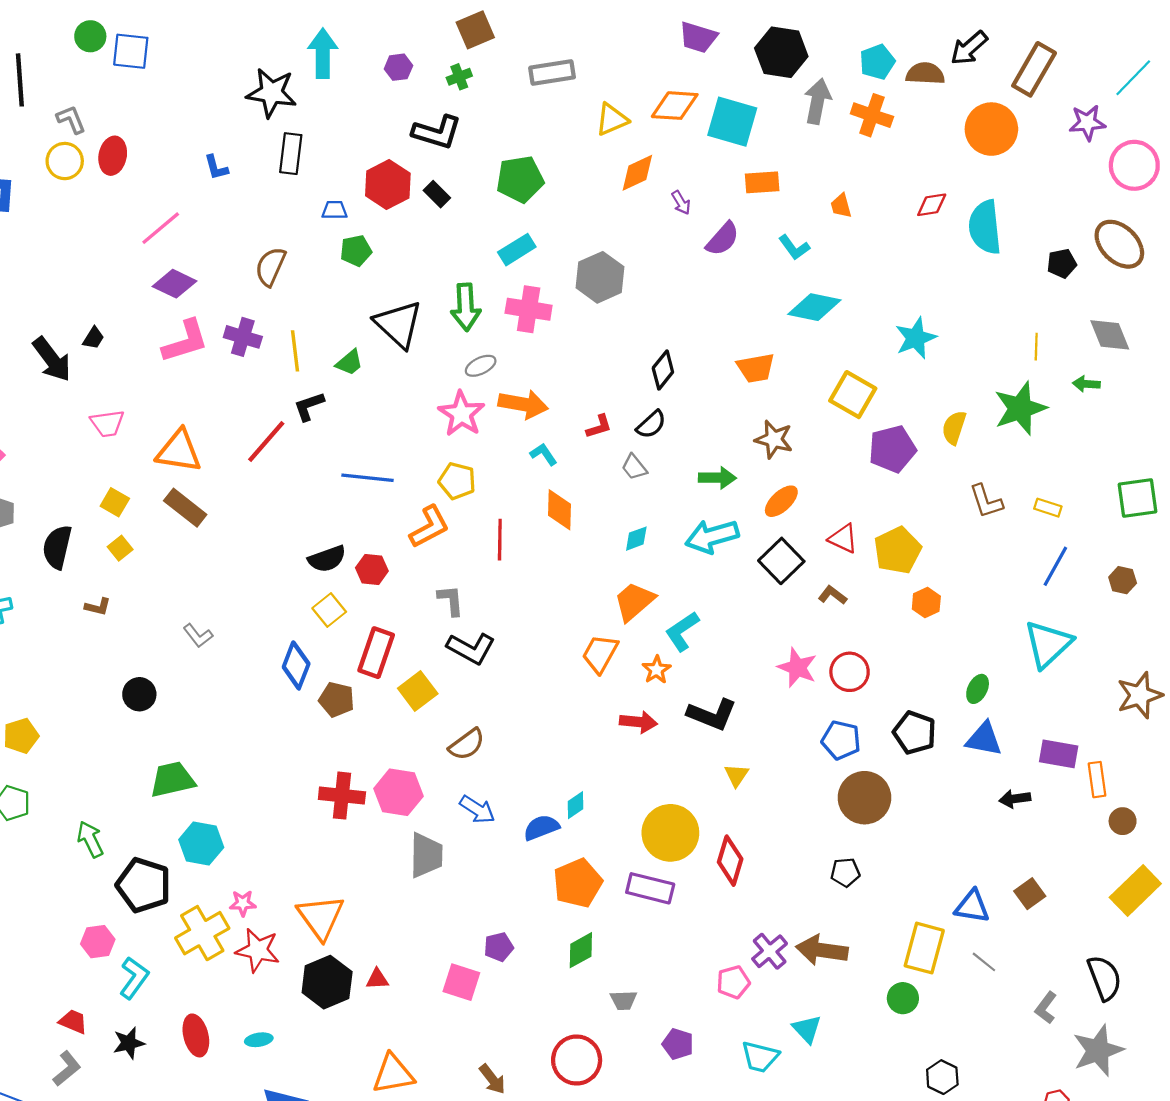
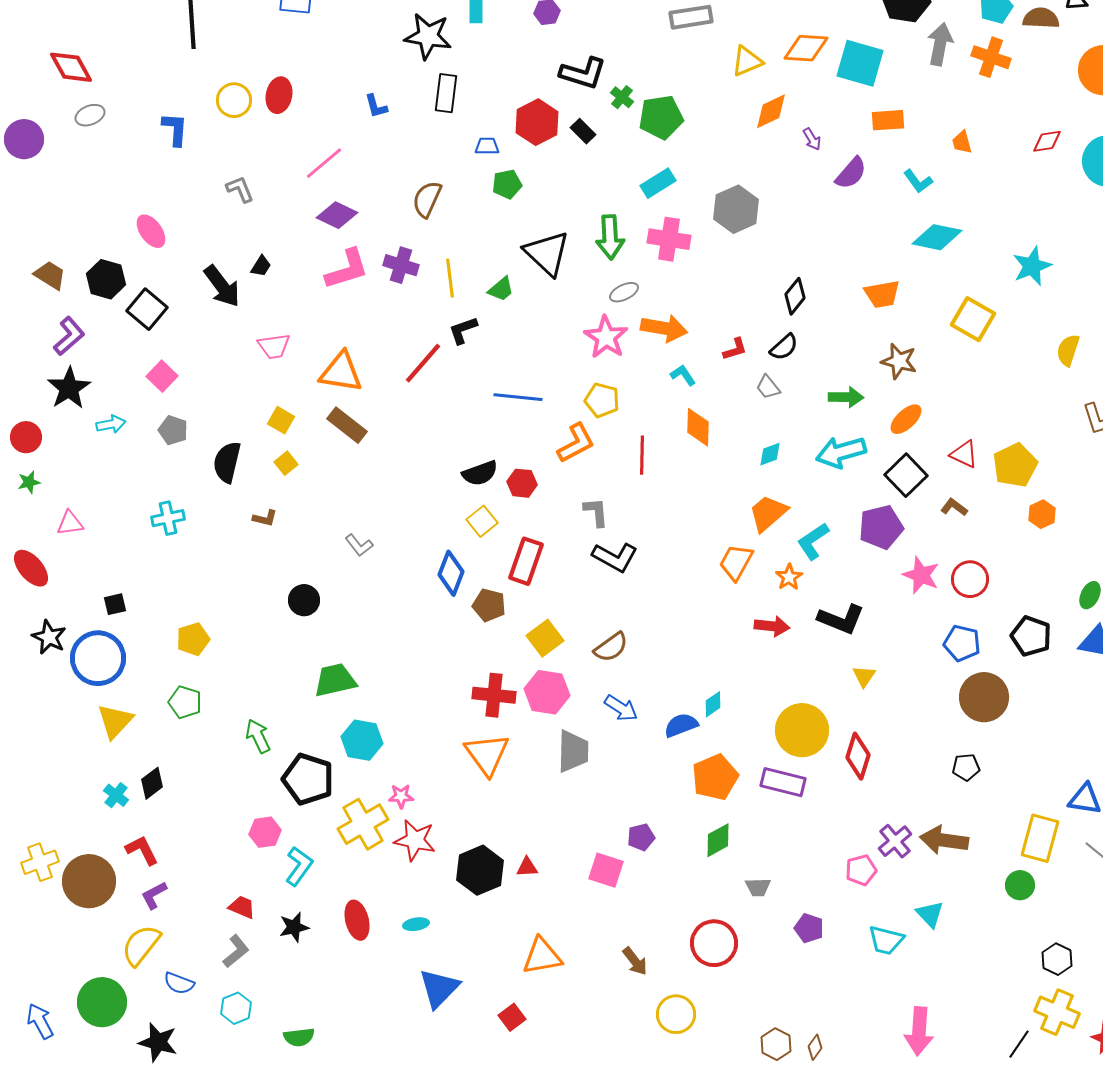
green cross: (459, 77) -> (622, 97), moved, turned -30
gray L-shape: (71, 119) -> (240, 189), moved
purple pentagon: (892, 449) -> (881, 527), moved
yellow square: (418, 691) -> (545, 638), moved
orange triangle: (321, 917) -> (487, 754), moved

